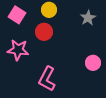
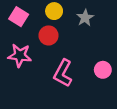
gray star: (88, 18) -> (85, 18), moved
pink L-shape: (47, 79) -> (63, 73), moved

